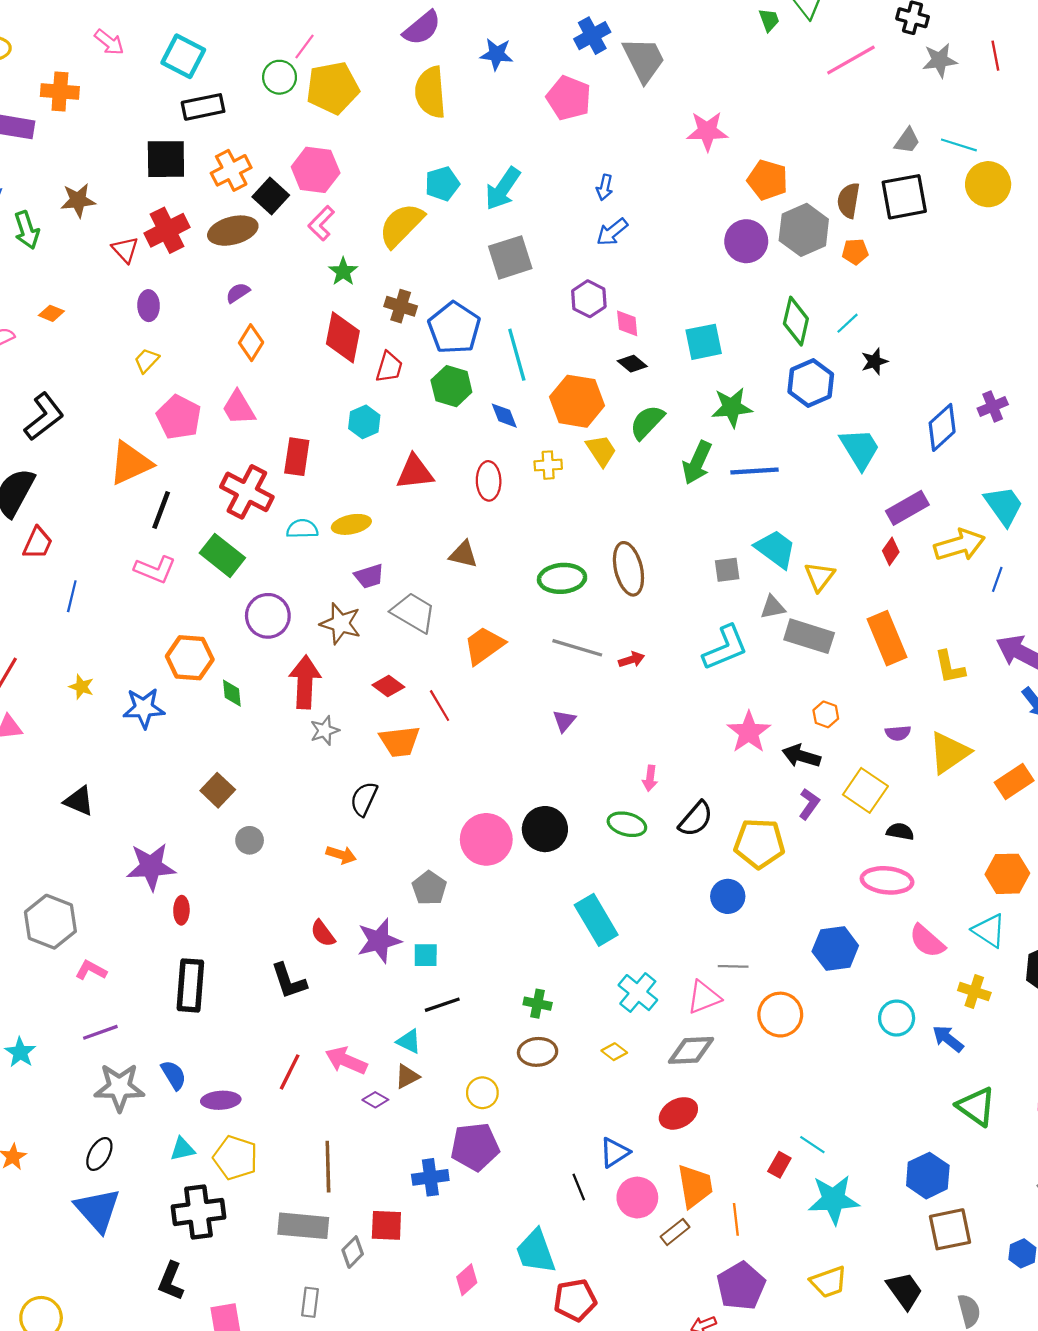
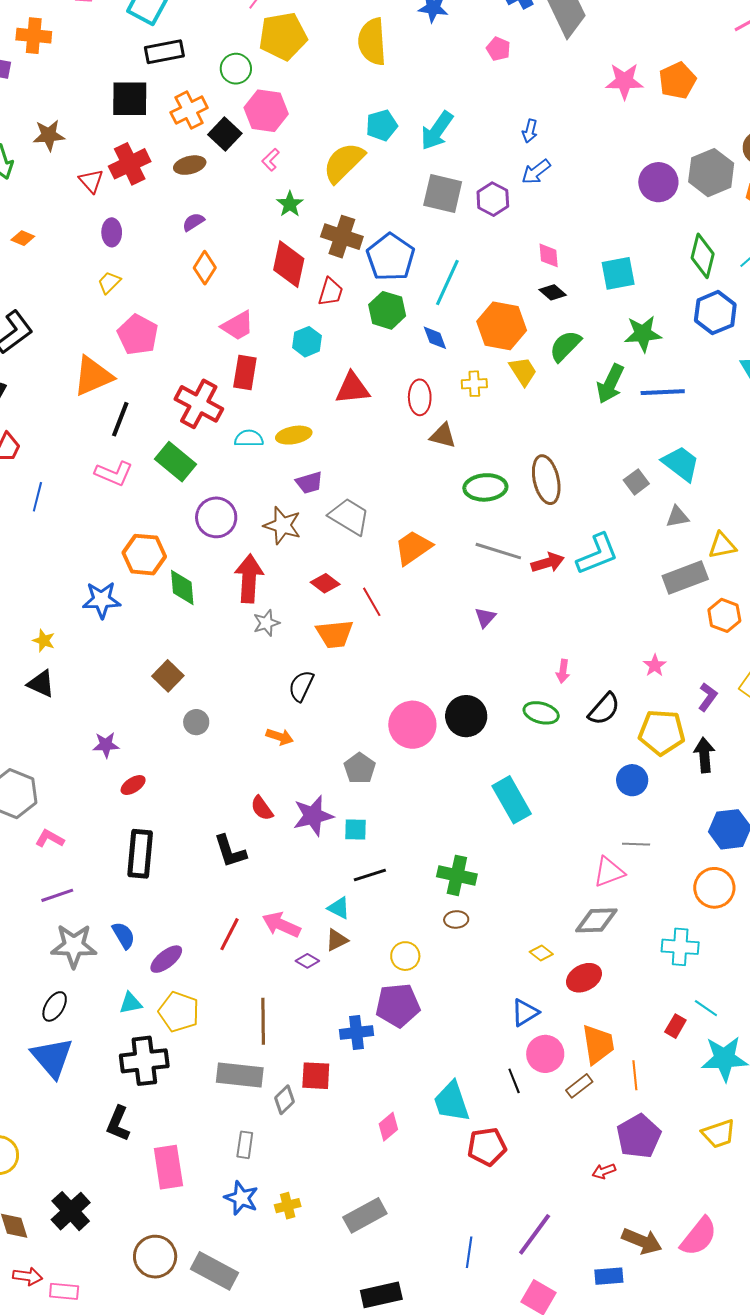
green circle: (280, 77) -> (236, 69), moved
pink pentagon: (569, 98) -> (498, 49), size x0.6
orange pentagon: (768, 180) -> (677, 81), moved, turned 30
pink L-shape: (321, 223) -> (271, 160), size x0.7
brown ellipse: (233, 231) -> (190, 165), size x0.7
gray square: (510, 257) -> (443, 194), turned 30
purple hexagon: (589, 299) -> (493, 199), moved
brown cross: (401, 306) -> (342, 237), size x1.4
cyan line: (517, 355) -> (447, 282), turned 39
pink trapezoid: (239, 408) -> (237, 326), moved, turned -90
brown triangle: (463, 554) -> (443, 436), moved
gray square: (727, 570) -> (636, 482), turned -30
yellow triangle: (820, 577) -> (722, 545), moved, turned 40
gray rectangle: (809, 636) -> (685, 578), moved, turned -39
cyan L-shape: (725, 648) -> (597, 554), moved
red arrow: (632, 660) -> (548, 563), size x1.4
yellow star: (81, 687) -> (44, 641), moved
green diamond: (232, 693) -> (182, 587), size x1.4
orange hexagon: (826, 714) -> (724, 615), size x1.4
pink star: (749, 732) -> (655, 665), moved, size x0.6
black arrow: (801, 756) -> (704, 755), moved, turned 68
purple star: (151, 867) -> (106, 745), size x0.6
red ellipse: (181, 910) -> (133, 785), turned 55
cyan cross: (638, 993) -> (680, 947), moved, turned -36
green cross: (538, 1004) -> (457, 875), size x1.5
orange circle: (780, 1015) -> (714, 888), moved
brown ellipse: (538, 1052) -> (456, 919), size x0.7
yellow diamond: (614, 1052) -> (541, 953), moved
purple ellipse: (221, 1100) -> (166, 959), turned -36
black line: (579, 1187) -> (514, 1081), moved

